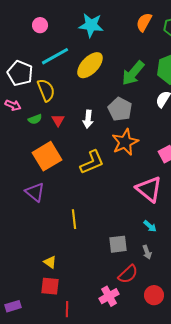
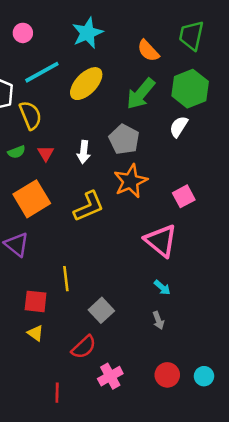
orange semicircle: (144, 22) -> (148, 51), moved, turned -72
cyan star: (91, 25) -> (87, 33), turned -30
gray square: (118, 244) -> (101, 310), moved, turned -36
red semicircle: (128, 274) -> (84, 347), moved
red square: (50, 286) -> (36, 301), moved

